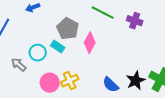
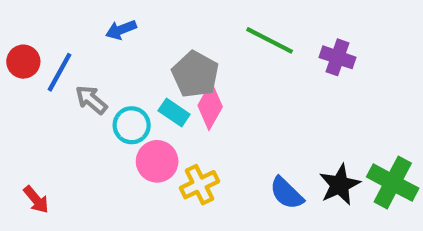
pink diamond: (90, 43) -> (210, 106), moved
gray arrow: (19, 65) -> (91, 100), moved
pink circle: (50, 83) -> (157, 161), moved

